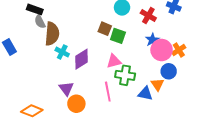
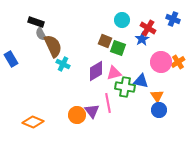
brown semicircle: (52, 34) -> (53, 46), turned -30
blue star: (152, 40) -> (142, 39), moved
purple diamond: (81, 59) -> (96, 71), moved
blue circle: (169, 71) -> (159, 110), moved
purple triangle: (66, 89) -> (92, 111), moved
blue triangle: (145, 94) -> (141, 81), moved

